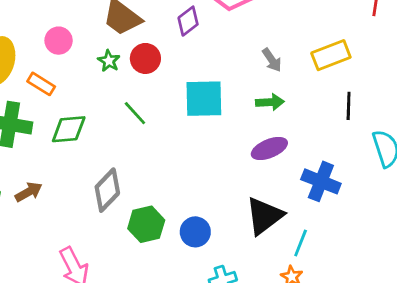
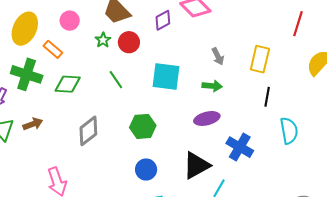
yellow rectangle: (331, 55) -> (260, 59), turned -64
green hexagon: (146, 224) -> (143, 126), moved

